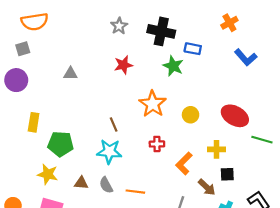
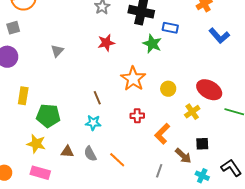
gray triangle: (70, 74) -> (57, 51), turned -48
yellow cross: (216, 149) -> (192, 112), moved, turned -35
cyan star: (109, 152) -> (93, 123), size x0.7
orange line: (135, 192) -> (117, 160), turned 36

